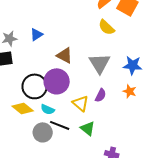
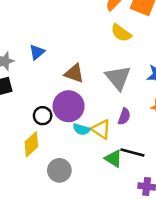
black circle: (35, 86) -> (43, 116), size x0.6
yellow diamond: (23, 109) -> (31, 144), turned -75
cyan semicircle: (48, 109) -> (81, 129), moved
black line: (60, 125) -> (132, 152), moved

